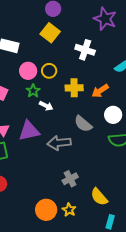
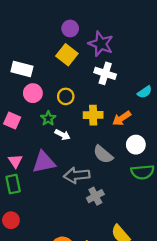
purple star: (105, 19) -> (101, 44), moved
pink circle: (28, 71) -> (33, 93), moved
gray cross: (70, 179) -> (95, 196), moved

